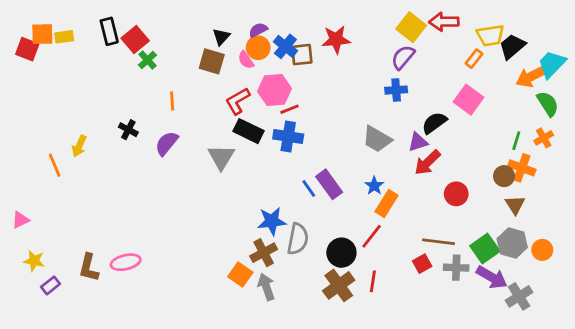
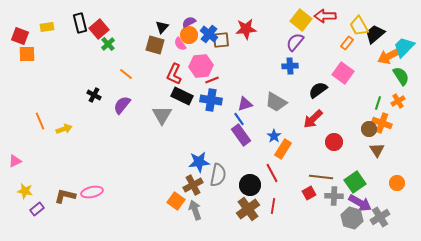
orange square: (42, 34) -> (27, 54), moved
yellow trapezoid: (490, 35) -> (359, 26), turned 70
orange line: (172, 101) -> (126, 74), turned -48
red L-shape: (238, 101) -> (174, 74), turned -35
purple triangle: (418, 142) -> (245, 104), moved
yellow arrow: (79, 146) -> (64, 129), moved, turned -133
blue line: (309, 188) -> (239, 119), moved
red line: (372, 236) -> (272, 173), turned -66
gray hexagon: (512, 243) -> (352, 218), moved
brown L-shape: (89, 268) -> (65, 196), turned 90

